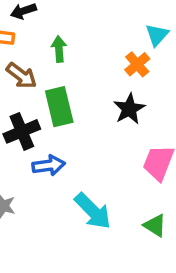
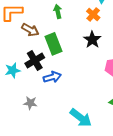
green arrow: (59, 49) -> (58, 11), moved
cyan arrow: (93, 211) -> (81, 118), moved

